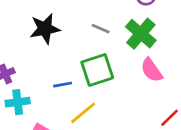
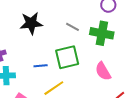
green cross: (141, 34) -> (102, 33), turned -35
pink semicircle: (152, 70) -> (103, 71), moved

